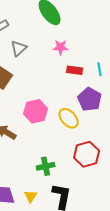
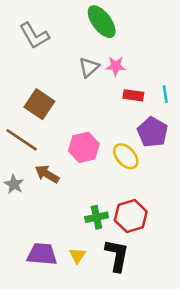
gray triangle: (19, 48) -> (89, 67), moved
red hexagon: (87, 154) -> (131, 216), moved

